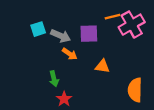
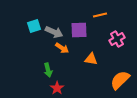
pink cross: (132, 25) -> (117, 39), moved, size x0.7
orange semicircle: (135, 90) -> (120, 80), turned 45

